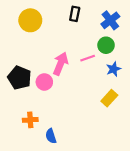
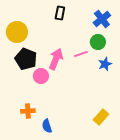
black rectangle: (75, 14) -> (60, 13), moved
yellow circle: (30, 20) -> (17, 32), moved
black pentagon: (19, 78) -> (26, 59), moved
yellow rectangle: (109, 98) -> (101, 117), moved

